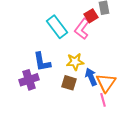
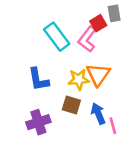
blue arrow: (91, 77) -> (98, 114), moved
purple cross: (29, 80) -> (38, 122), moved
orange triangle: (106, 83) -> (98, 74), moved

